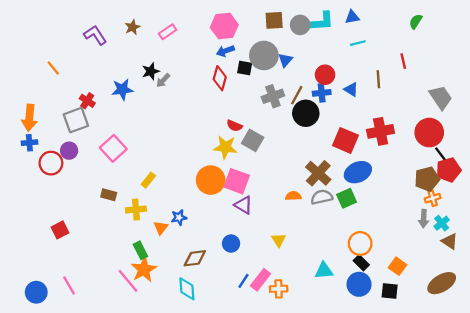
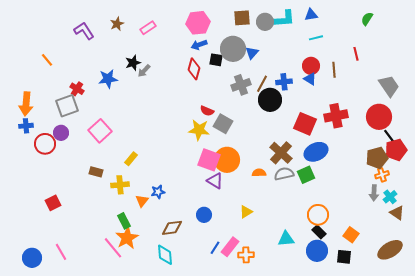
red circle: (325, 75) -> (311, 66), moved
orange circle: (211, 180) -> (227, 160), moved
yellow triangle: (279, 240) -> (246, 212), turned 32

